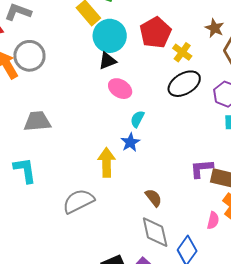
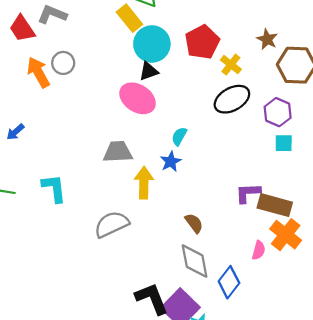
gray circle: (29, 56) -> (63, 63), size x0.7
pink ellipse: (120, 89) -> (138, 98), moved, size x1.4
gray trapezoid: (37, 121) -> (118, 152), moved

